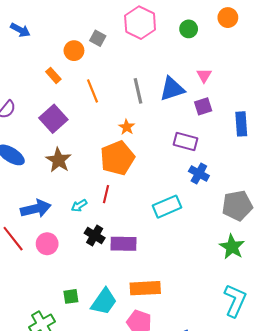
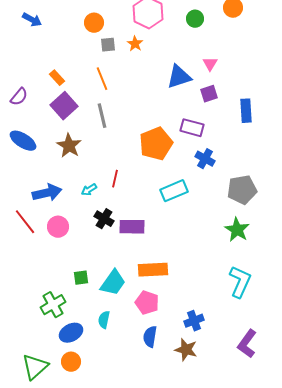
gray square: (98, 38) -> (108, 45), moved, turned -35
orange circle: (74, 51) -> (94, 23), moved
orange rectangle: (53, 75) -> (57, 78), moved
gray line: (138, 91) -> (102, 116), moved
orange star: (127, 127) -> (135, 44), moved
orange pentagon: (117, 158) -> (156, 144), moved

